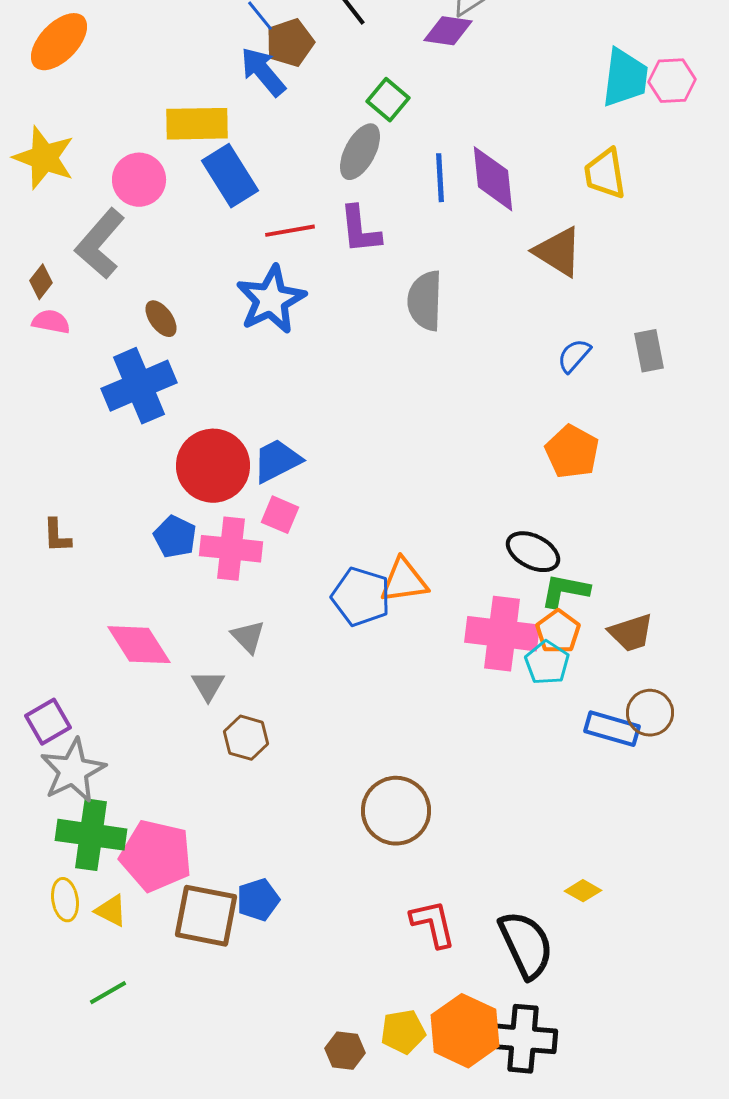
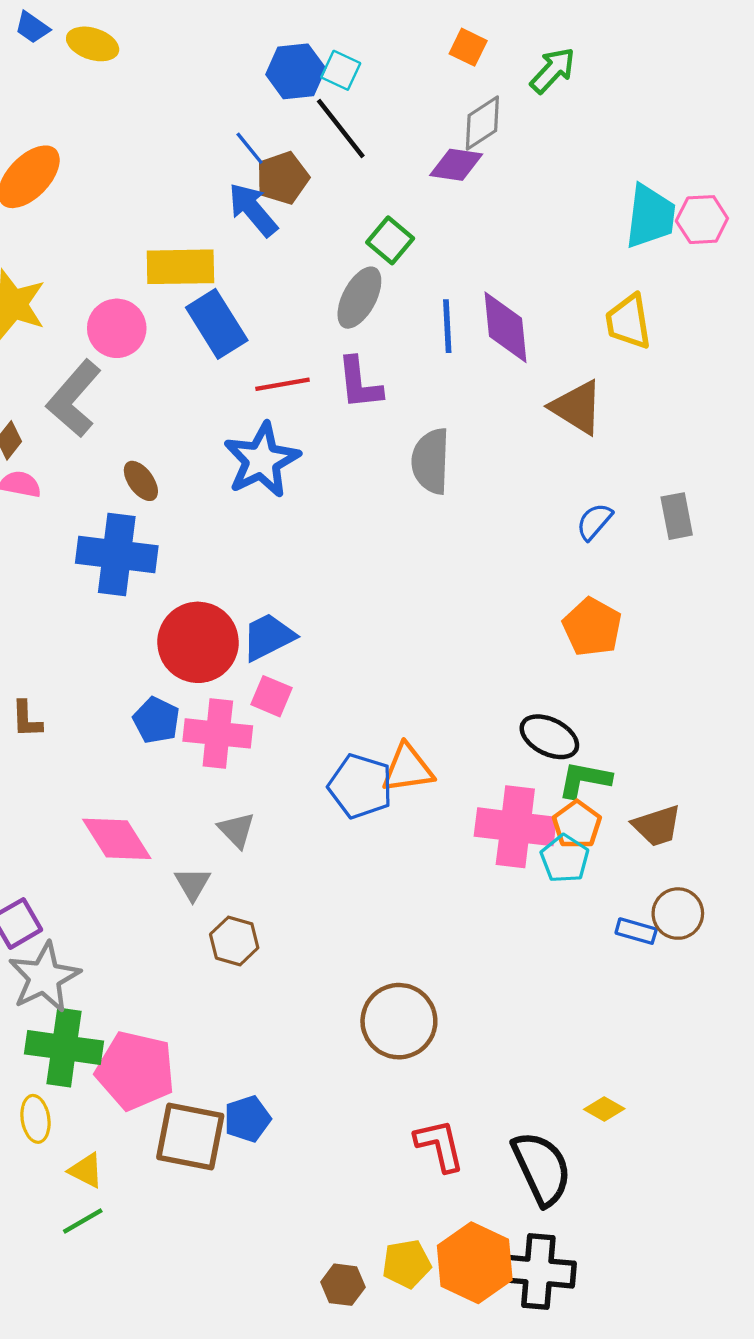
blue cross: (139, 386) -> (117, 554), turned 30
blue rectangle: (612, 729) -> (636, 931), size x0.7
yellow triangle: (111, 911) -> (86, 1170), moved

